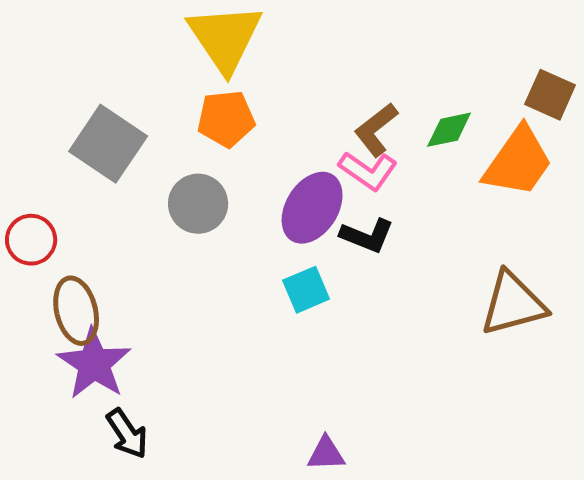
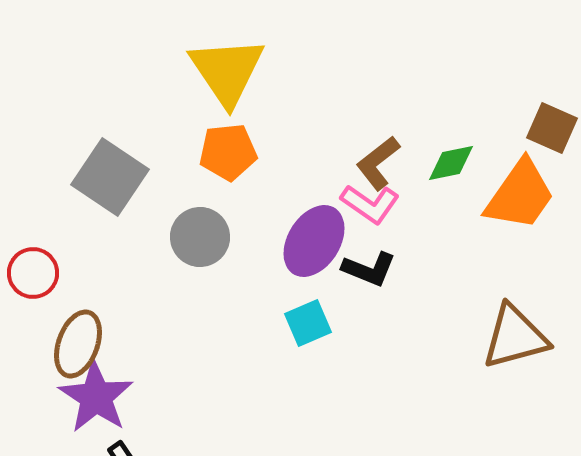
brown ellipse: (76, 311) -> (78, 344), turned 34

